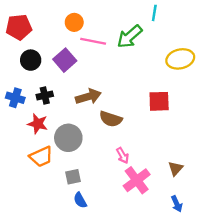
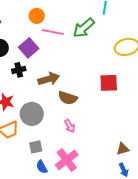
black cross: (45, 95) -> (19, 70), moved
pink arrow: (123, 155) -> (70, 126), moved
brown triangle: (176, 168) -> (123, 149), moved, turned 32
pink cross: (137, 180) -> (67, 160), moved

